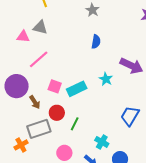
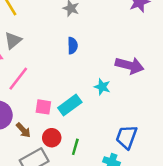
gray triangle: (40, 27) -> (13, 40), turned -42
blue semicircle: (96, 42) -> (73, 46), moved
blue trapezoid: (130, 116) -> (126, 137), moved

